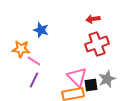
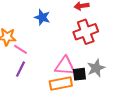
blue star: (41, 30) -> (42, 17), moved
pink triangle: (77, 77) -> (65, 66), turned -40

